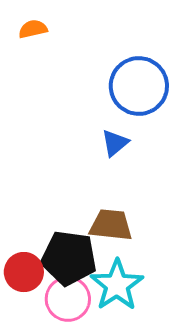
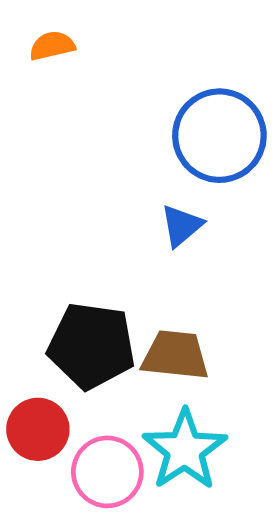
black pentagon: (69, 258) -> (92, 346), moved

